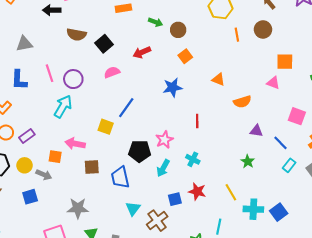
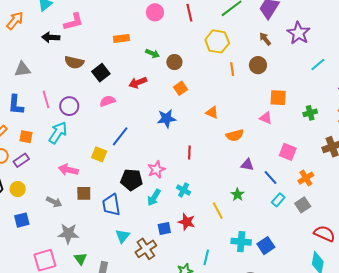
orange square: (55, 157) -> (26, 137), moved
gray arrow: (44, 175) -> (54, 202), moved
yellow line: (231, 192) -> (218, 211), moved

